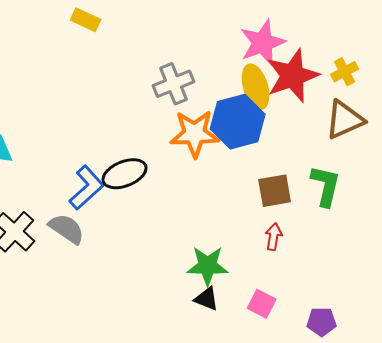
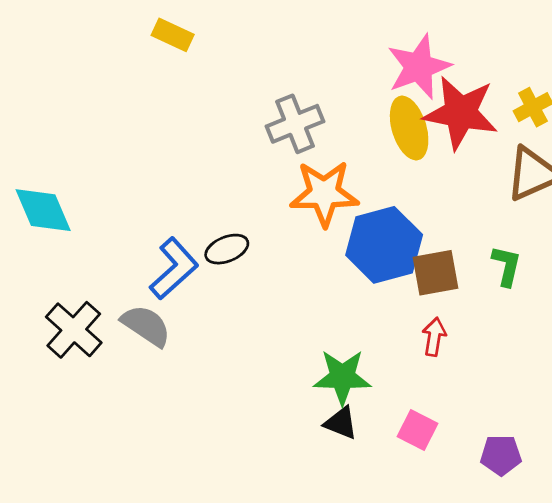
red star: (293, 76) -> (461, 113), turned 30
blue hexagon: (238, 122) -> (384, 245), moved
black ellipse: (125, 174) -> (227, 249), size x0.7
green L-shape: (326, 186) -> (507, 266), size x0.7

